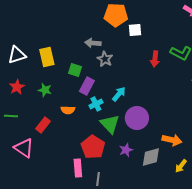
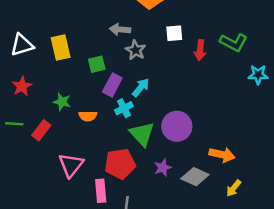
white square: (135, 30) -> (174, 33), moved
green square: (75, 70) -> (97, 64), turned -32
green star: (45, 90) -> (62, 102), moved
cyan arrow: (119, 94) -> (141, 88), moved
red rectangle: (43, 125) -> (41, 130), moved
red pentagon: (93, 147) -> (120, 164), turned 30
pink triangle: (24, 148) -> (71, 165), moved, turned 35
gray diamond: (151, 157) -> (195, 177), turned 40

